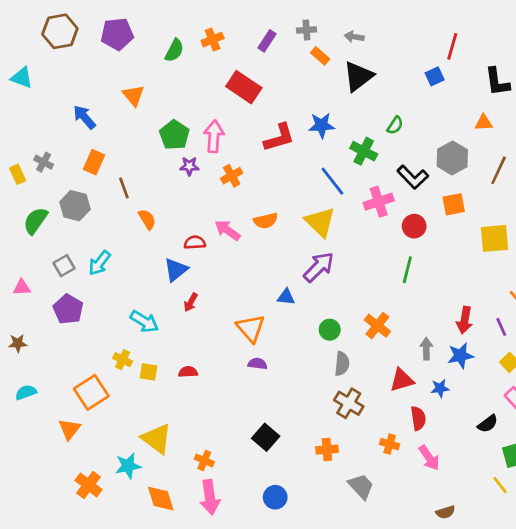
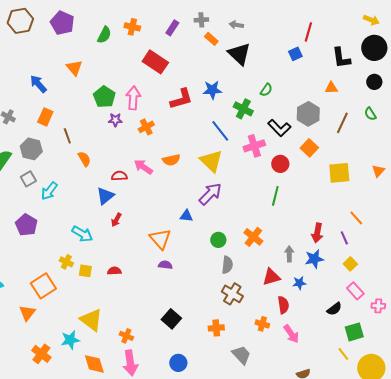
purple pentagon: (117, 34) -> (62, 23), turned 30
orange cross: (213, 40) -> (132, 27), turned 35
black triangle: (358, 76) -> (239, 54), turned -40
orange square: (454, 204) -> (309, 148), turned -36
gray square: (64, 266) -> (28, 179), moved

